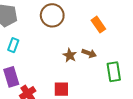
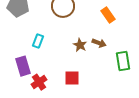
cyan rectangle: (13, 45) -> (38, 41), moved

